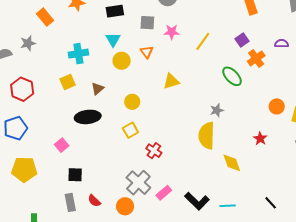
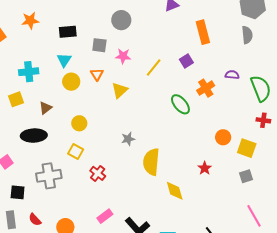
purple square: (242, 40) -> (186, 61), moved
yellow triangle: (171, 81) -> (120, 90), moved, turned -30
gray star: (217, 110) -> (128, 139), moved
yellow square: (130, 130) -> (76, 151), turned -35
gray cross: (138, 183) -> (49, 176), moved, turned 35

